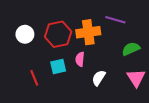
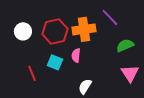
purple line: (115, 20) -> (110, 17), turned 30
cyan square: (58, 66) -> (55, 62), turned 35
white semicircle: (99, 78) -> (85, 86), moved

